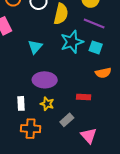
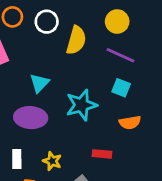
cyan star: (72, 42) -> (81, 105), moved
purple ellipse: (45, 80) -> (31, 118), moved

